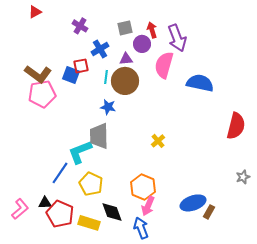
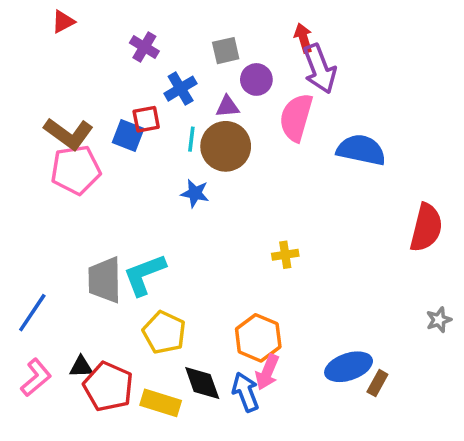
red arrow: (152, 30) -> (303, 38), moved
gray trapezoid: (99, 136) -> (105, 280), moved
yellow cross: (158, 141) -> (285, 255), turned 32
blue line: (60, 173) -> (32, 313), moved
blue arrow: (141, 228) -> (246, 392), moved

